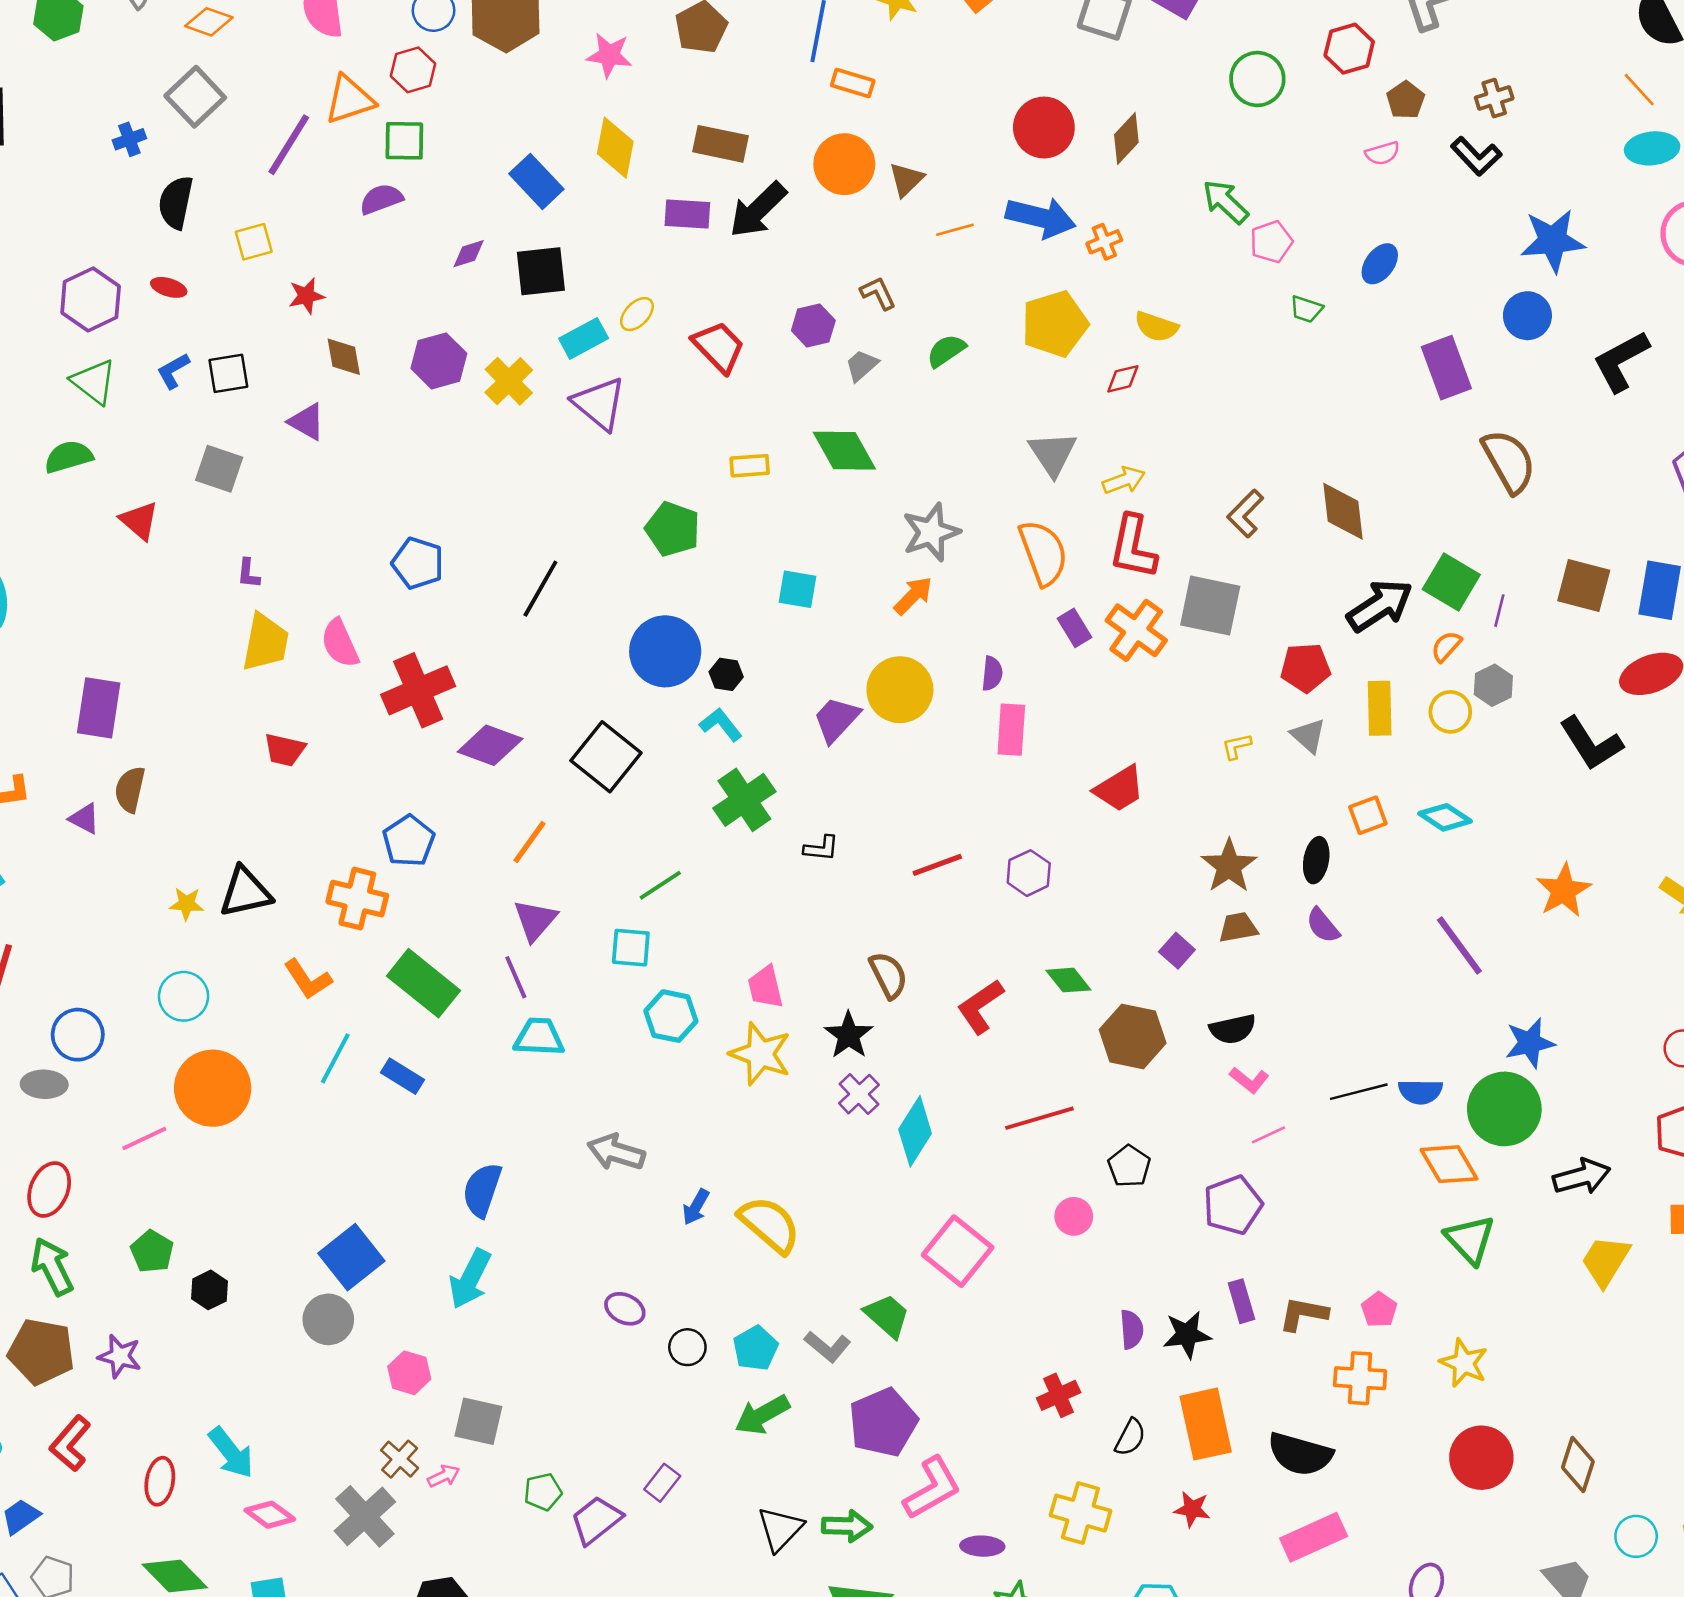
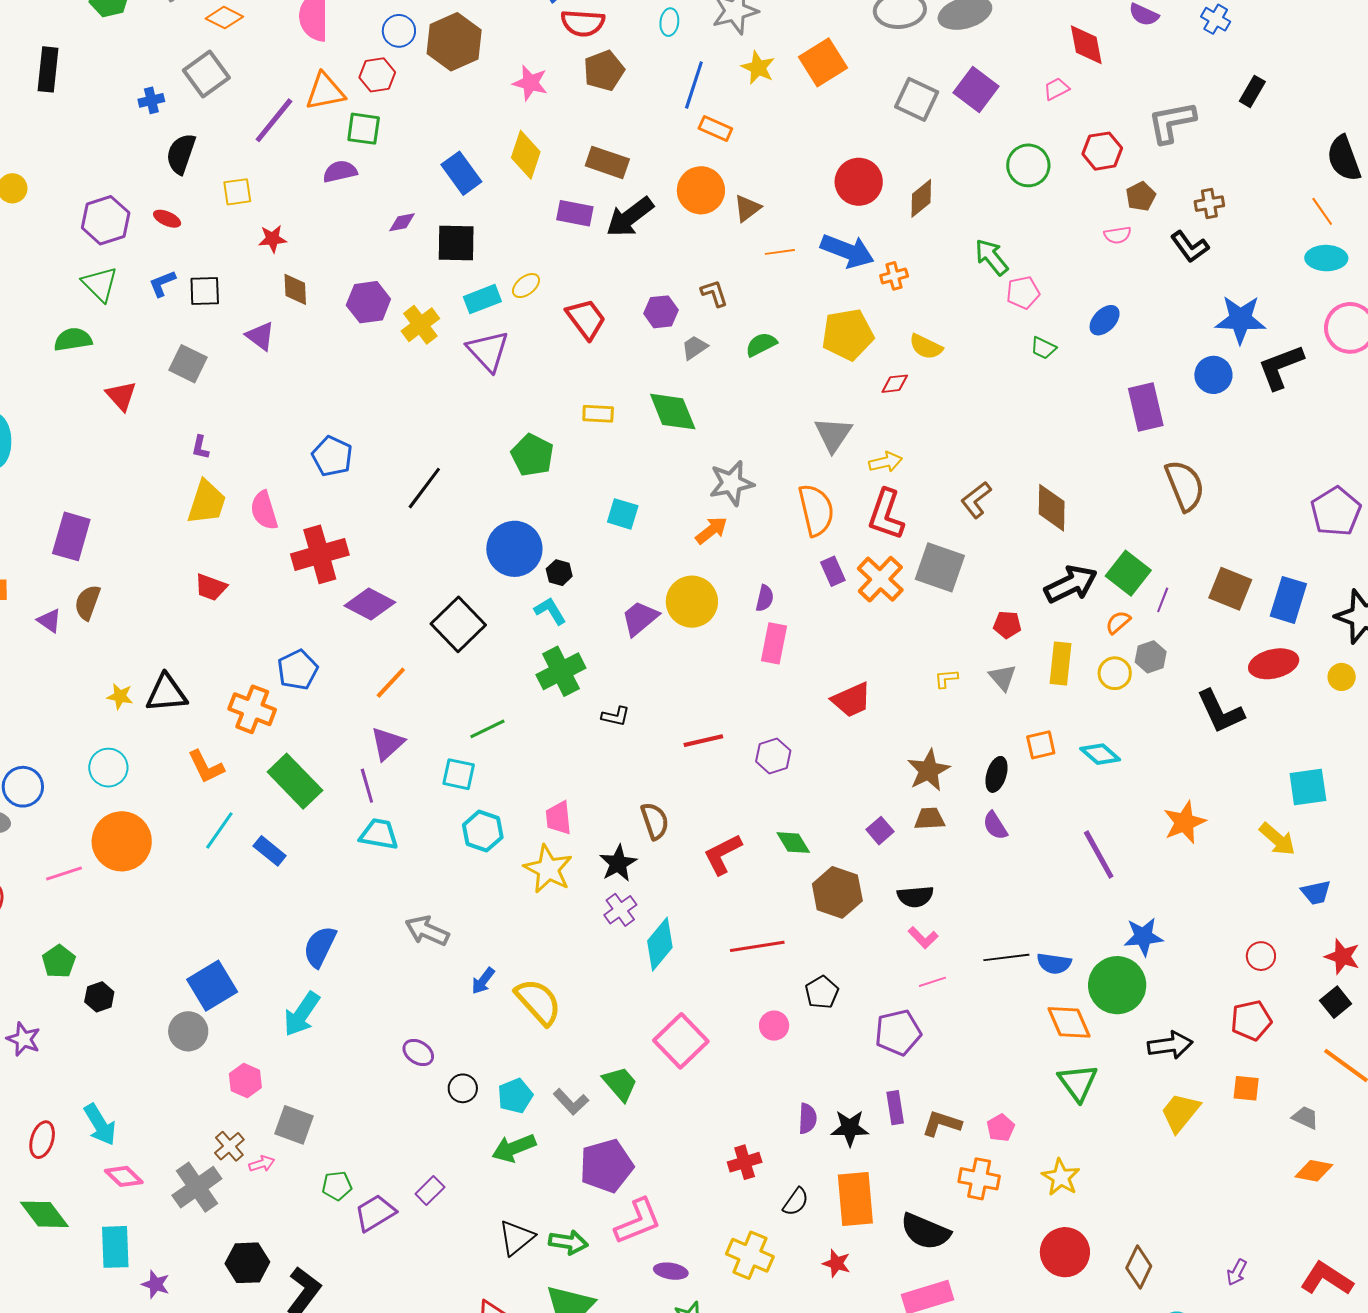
black L-shape: (1621, 361) -> (1281, 367), moved
red pentagon: (1305, 668) -> (1007, 625), size x0.7

